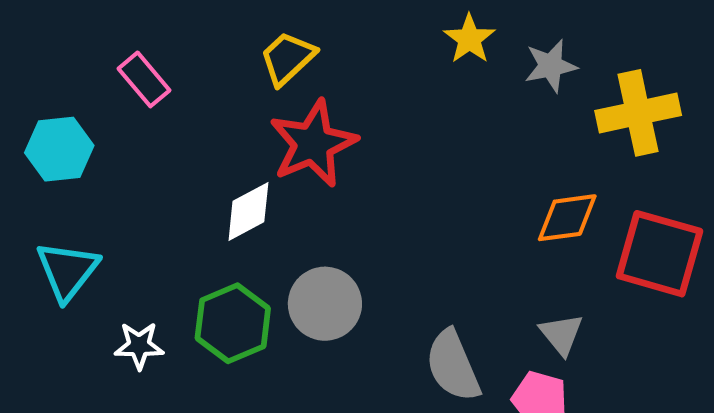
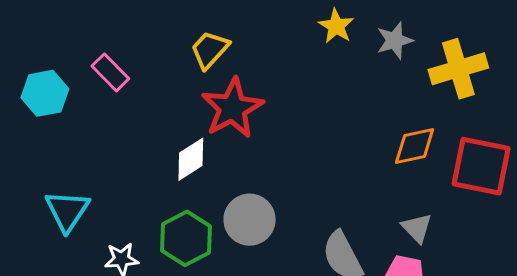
cyan hexagon: (59, 149) -> (45, 93), moved

